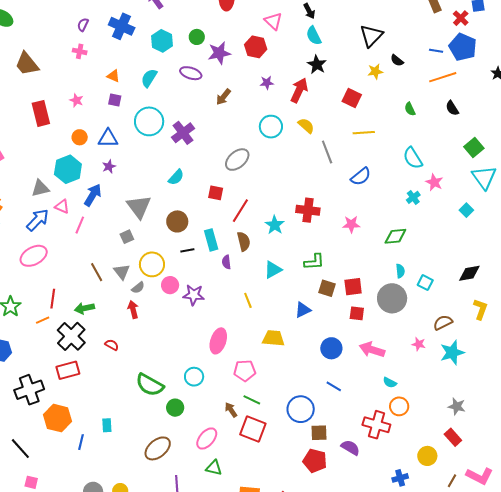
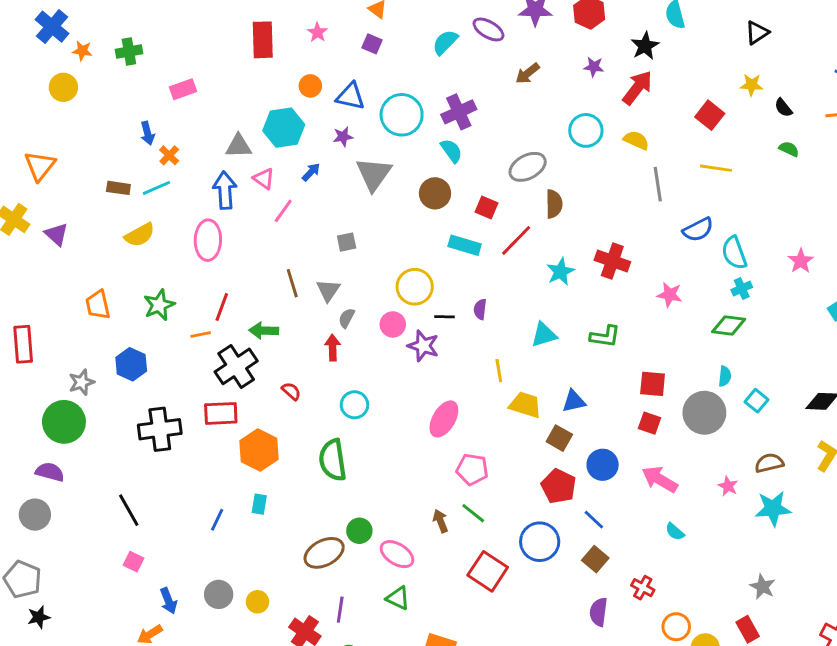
black triangle: (371, 36) -> (757, 33), size x0.7
black semicircle: (397, 60) -> (783, 108), moved
black star: (317, 65) -> (645, 46), moved
cyan semicircle: (149, 78) -> (445, 42), moved
green semicircle: (410, 109) -> (789, 149), turned 128
cyan circle: (149, 121) -> (402, 115), moved
yellow semicircle: (306, 126) -> (636, 140), turned -30
cyan semicircle: (413, 158) -> (734, 253), moved
cyan semicircle: (176, 177) -> (451, 151), moved, turned -90
blue arrow: (93, 195) -> (311, 172), size x0.6
cyan cross: (413, 197) -> (742, 289), moved
gray triangle: (139, 207) -> (374, 174), moved
blue arrow: (38, 220) -> (225, 190), turned -60
brown circle: (177, 221) -> (435, 193), moved
cyan rectangle: (211, 240) -> (465, 245), moved, turned -70
brown semicircle: (244, 241) -> (554, 204), moved
black line: (187, 250) -> (444, 317), moved
pink ellipse: (34, 256) -> (208, 240), turned -72
yellow circle: (152, 264) -> (415, 287), moved
gray semicircle: (138, 288) -> (347, 318), turned 144
brown square: (327, 288) -> (559, 438), moved
yellow trapezoid: (273, 338) -> (525, 405), moved
cyan circle: (194, 377) -> (354, 405), moved
green semicircle: (150, 385) -> (333, 460), turned 40
orange circle: (399, 406) -> (676, 627), moved
green circle: (175, 408) -> (359, 531), moved
orange hexagon: (57, 418) -> (259, 450), moved
red cross: (376, 425) -> (643, 588), size x0.6
red square: (253, 429) -> (488, 571), moved
brown square: (319, 433) -> (595, 559), moved, turned 30
pink ellipse: (207, 438) -> (397, 554), turned 70
purple semicircle: (350, 448) -> (599, 612), turned -126
red pentagon: (315, 461) -> (559, 486), moved

